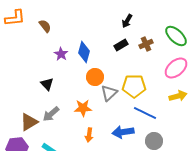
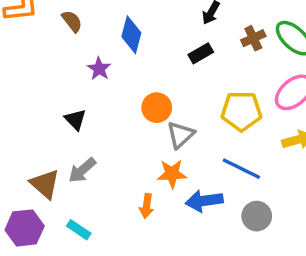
brown cross: (146, 44) -> (253, 38), moved
blue diamond: (84, 52) -> (131, 35), moved
yellow pentagon: (134, 86) -> (241, 111), moved
orange star: (83, 108) -> (172, 174), moved
brown triangle: (29, 122) -> (45, 184), turned -48

